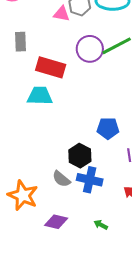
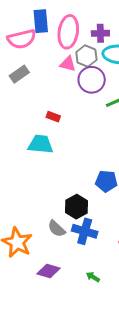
gray rectangle: (21, 42) -> (19, 74), moved, turned 54
purple circle: (90, 49) -> (92, 80), moved
red rectangle: (51, 67) -> (53, 117), size x0.5

